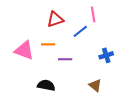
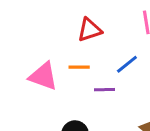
blue line: (80, 31) -> (127, 64), moved

